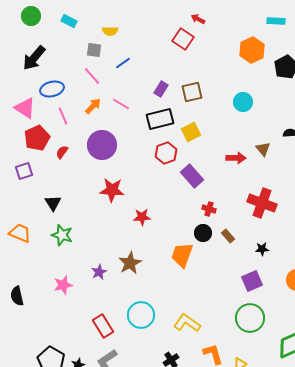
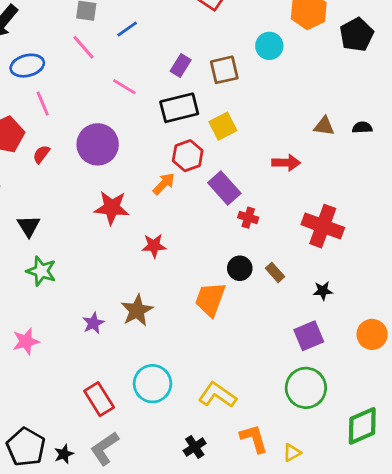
cyan circle: (243, 102) -> (269, 46), moved
orange arrow: (93, 106) -> (164, 184), moved
brown triangle: (263, 149) -> (324, 126), moved, turned -42
red cross: (209, 209) -> (248, 218), moved
pink star: (63, 285) -> (26, 341), moved

